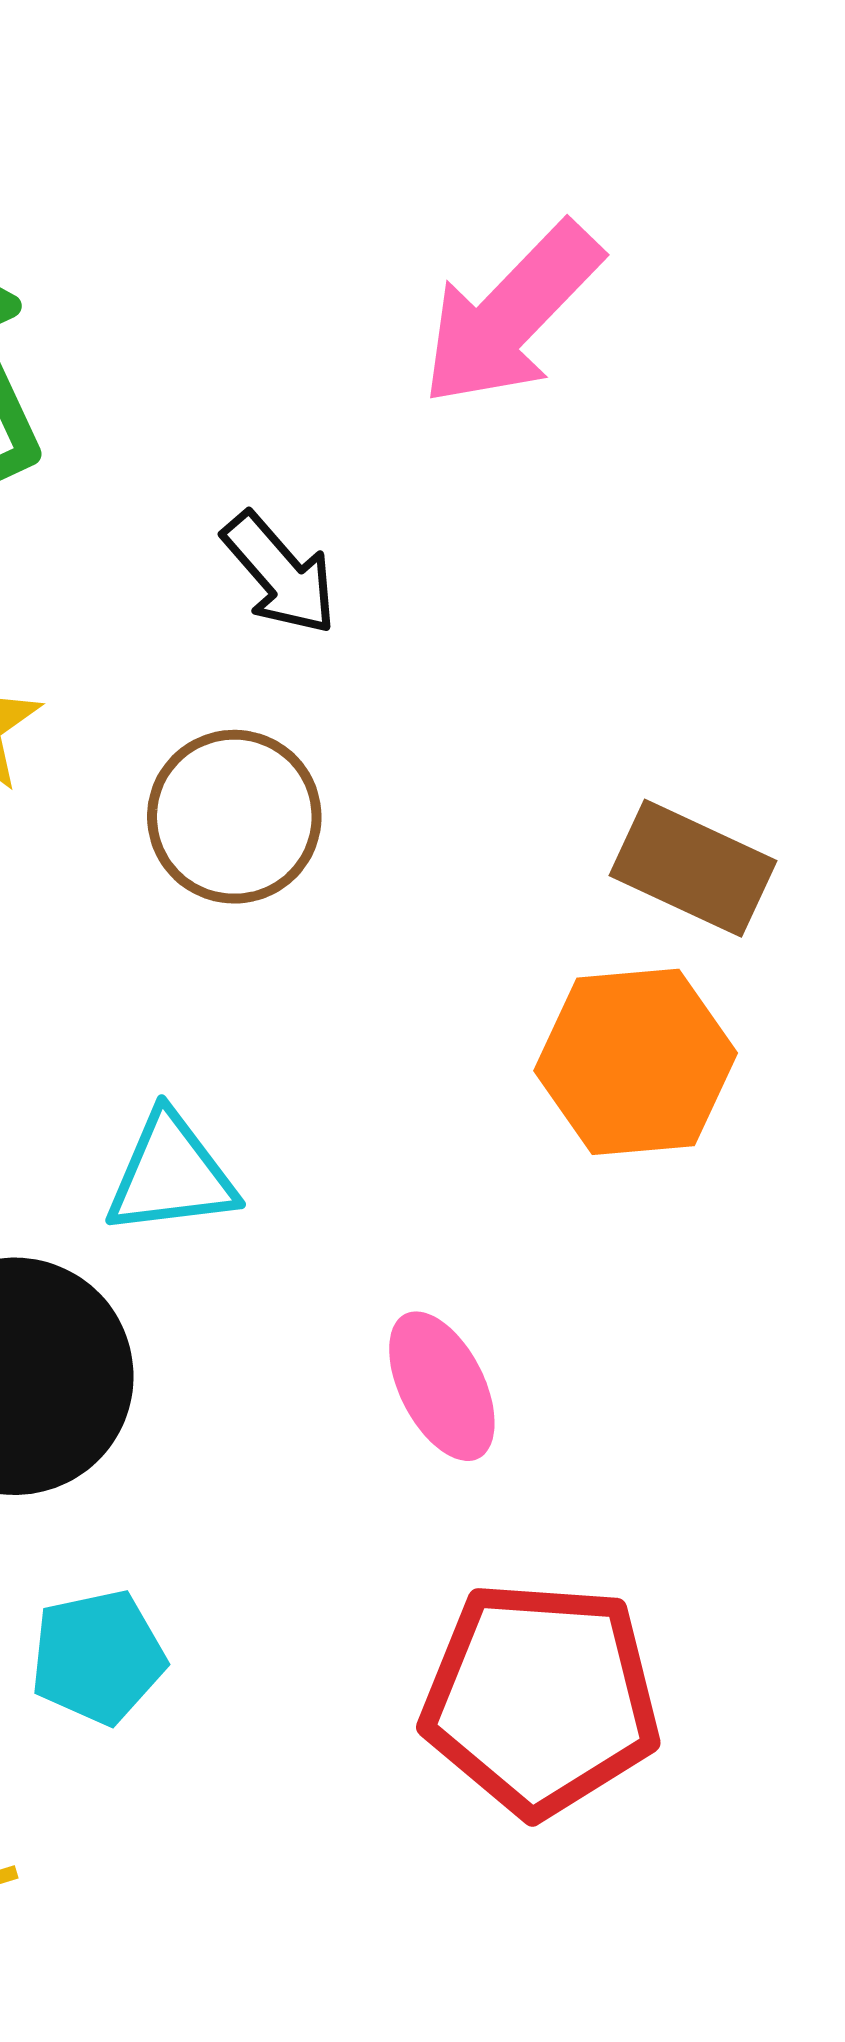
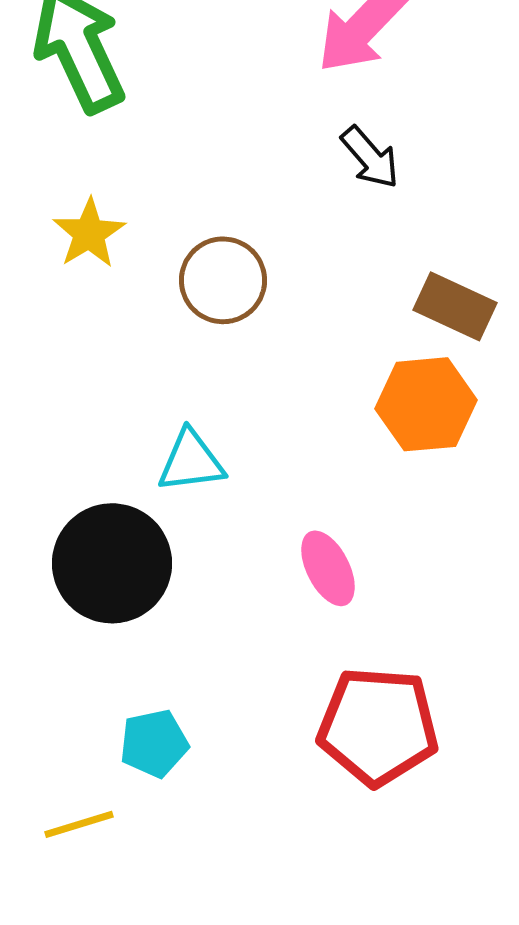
black arrow: (280, 573) -> (370, 157), moved
cyan pentagon: (98, 1657) -> (154, 743), moved

